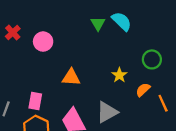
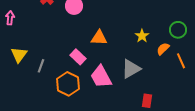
green circle: (152, 59) -> (178, 30), moved
pink rectangle: (35, 101) -> (78, 57), moved, turned -56

